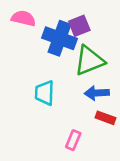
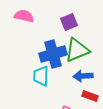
blue cross: (59, 38) -> (53, 54), moved, turned -36

